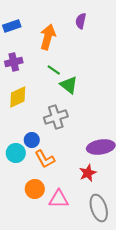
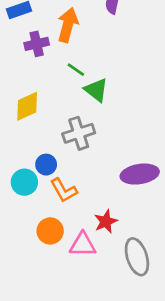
purple cross: (14, 62) -> (37, 44), moved
red star: (88, 173) -> (106, 221), moved

